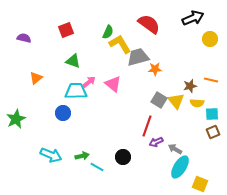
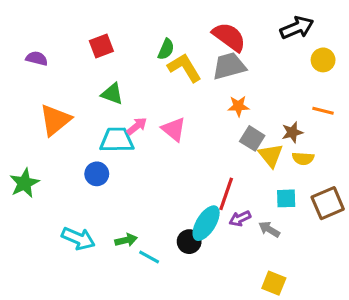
gray trapezoid: (138, 57) -> (229, 66), moved
orange triangle: (36, 78) -> (55, 120), size x1.6
orange line: (211, 80) -> (323, 111), moved
gray square: (159, 100) -> (252, 138), moved
cyan square: (212, 114) -> (286, 198), moved
brown square: (213, 132) -> (328, 203), size x1.5
cyan ellipse: (180, 167) -> (206, 223), moved
yellow square: (200, 184) -> (274, 283), moved

